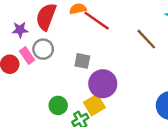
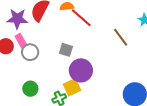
purple star: (20, 30) -> (17, 19), size x1.5
gray circle: (43, 49) -> (30, 52), moved
green circle: (58, 105) -> (30, 89), moved

